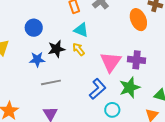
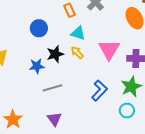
blue circle: (34, 28) -> (39, 28), moved
pink triangle: (111, 62) -> (109, 50), moved
cyan circle: (112, 110) -> (127, 111), moved

